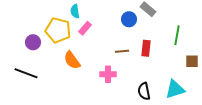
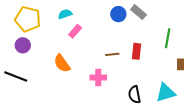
cyan semicircle: (75, 11) -> (65, 14), turned 80
blue circle: (129, 19) -> (118, 14), moved
yellow pentagon: (58, 30) -> (28, 19), moved

